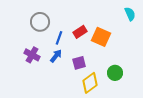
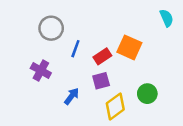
red rectangle: (80, 32) -> (102, 56), moved
blue arrow: (56, 56) -> (72, 96), moved

